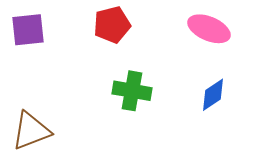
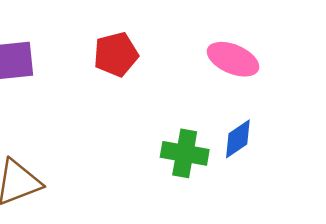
green cross: (132, 91) -> (185, 153), moved

